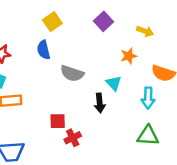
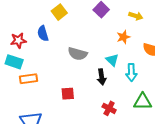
blue semicircle: (43, 50) -> (43, 33), moved
cyan arrow: (148, 98) -> (131, 72), moved
red cross: (73, 138) -> (109, 108), moved, turned -32

